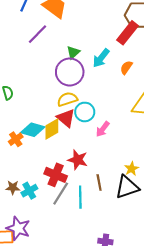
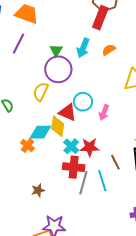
orange semicircle: (126, 68) -> (109, 50), turned 40
yellow semicircle: (67, 99) -> (41, 92), moved, turned -30
yellow diamond: (52, 129) -> (58, 126), turned -35
cyan cross: (29, 191) -> (71, 146), moved

